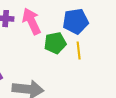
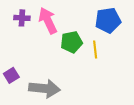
blue pentagon: (76, 21) -> (108, 20), moved

